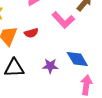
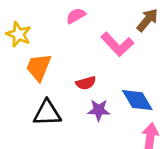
red semicircle: (31, 33) -> (86, 83), moved

